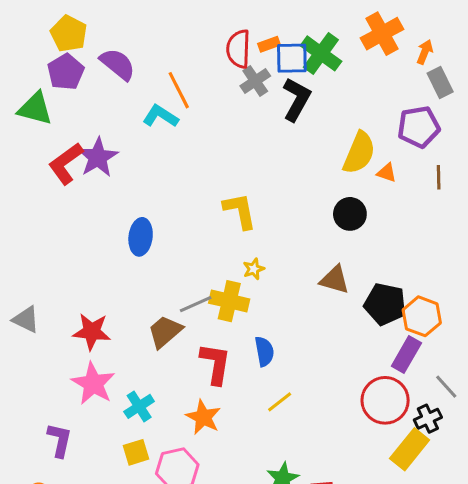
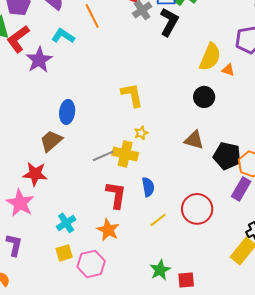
cyan L-shape: (160, 116) -> (63, 36), moved
red L-shape: (66, 164) -> (18, 39), moved
brown trapezoid: (165, 332) -> (51, 141), moved
pink star: (93, 384) -> (20, 203), moved
red circle: (385, 400) -> (197, 209), moved

